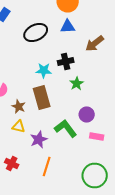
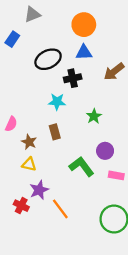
black cross: (66, 62) -> (73, 78), moved
brown rectangle: (42, 98) -> (55, 132), size x0.6
purple star: (39, 140) -> (39, 190), moved
orange line: (47, 166) -> (60, 209), turned -54

